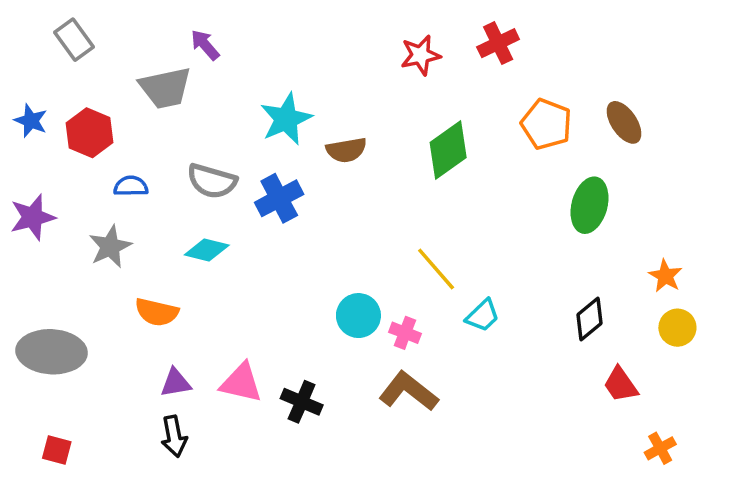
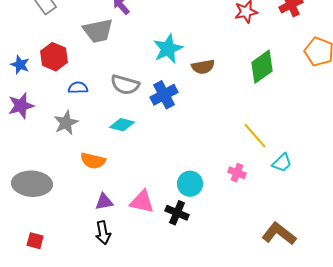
blue star: (31, 121) -> (20, 65), moved
cyan circle: (358, 316) -> (190, 184), moved
brown L-shape: (408, 391) -> (279, 234), moved

